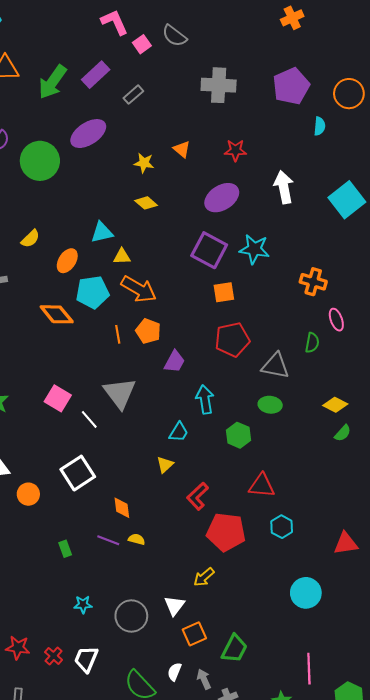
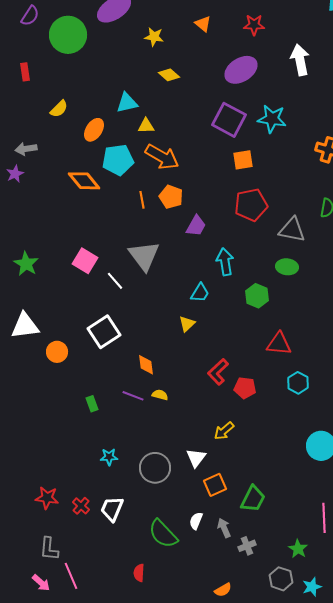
yellow star: (144, 163) -> (154, 37), moved
red L-shape: (198, 496) -> (218, 372), moved
red pentagon: (226, 532) -> (245, 388), size x0.6

